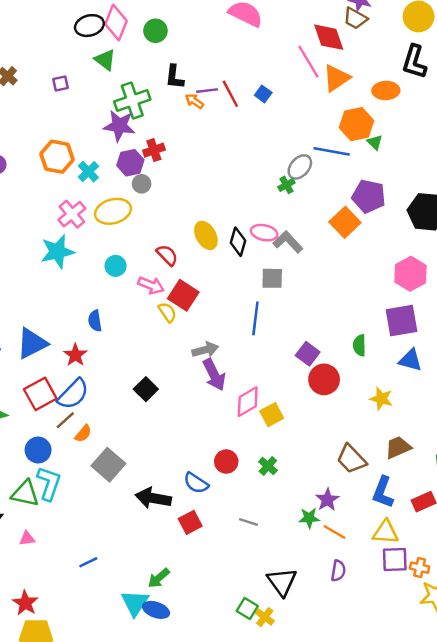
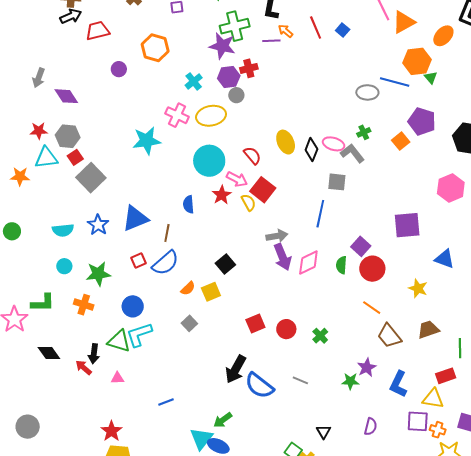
orange ellipse: (386, 90) -> (443, 36), turned -50
purple line: (207, 91) -> (271, 41), moved
orange hexagon: (57, 157) -> (155, 48), moved
gray ellipse: (300, 167) -> (367, 92), turned 45
green cross: (286, 185) -> (364, 132), moved
pink cross: (72, 214) -> (177, 115), turned -30
orange square: (345, 222) -> (401, 141), size x0.7
cyan star: (57, 252) -> (147, 141), moved
cyan circle: (116, 266) -> (209, 161), size x1.8
purple square: (402, 321) -> (407, 225), moved
green semicircle: (359, 345) -> (341, 265), moved
red star: (75, 355) -> (222, 195), moved
red square: (40, 394) -> (138, 260), size x0.6
pink diamond: (248, 402) -> (308, 262), moved
yellow square: (272, 415) -> (211, 292), moved
brown line: (65, 420) -> (167, 233), moved, turned -42
orange semicircle: (83, 434) -> (188, 288), moved
gray square: (108, 465) -> (189, 323), size x0.6
cyan L-shape: (49, 483) -> (139, 335), turned -132
blue semicircle: (196, 483) -> (259, 386), moved, size x1.4
blue L-shape: (383, 492) -> (398, 384), moved
black arrow: (153, 498) -> (236, 369), moved, turned -76
red square: (190, 522) -> (255, 324), moved
orange line: (334, 532) -> (372, 308), moved
yellow triangle: (386, 532) -> (433, 399), moved
black triangle: (282, 582) -> (324, 432), size x0.6

